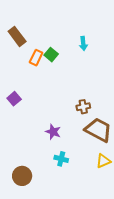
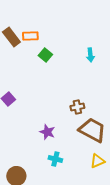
cyan arrow: (83, 44) -> (90, 55), moved
orange rectangle: (36, 58) -> (30, 36), moved, turned 63

